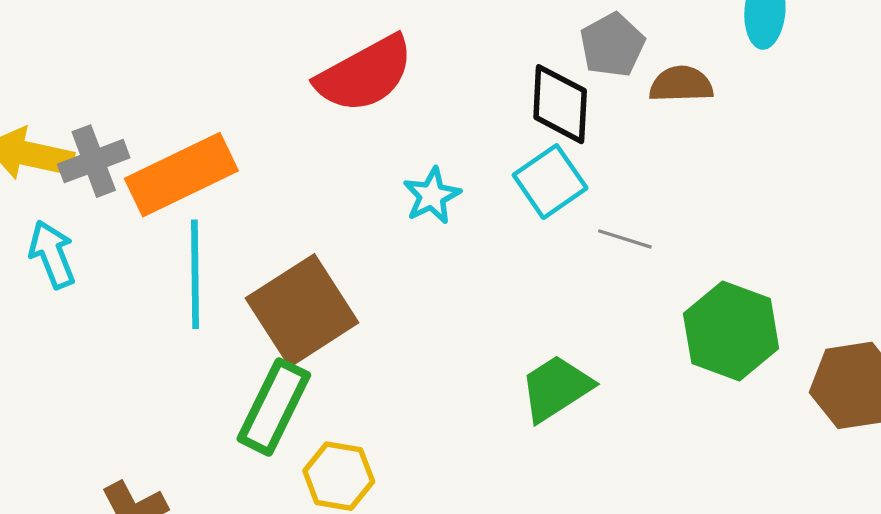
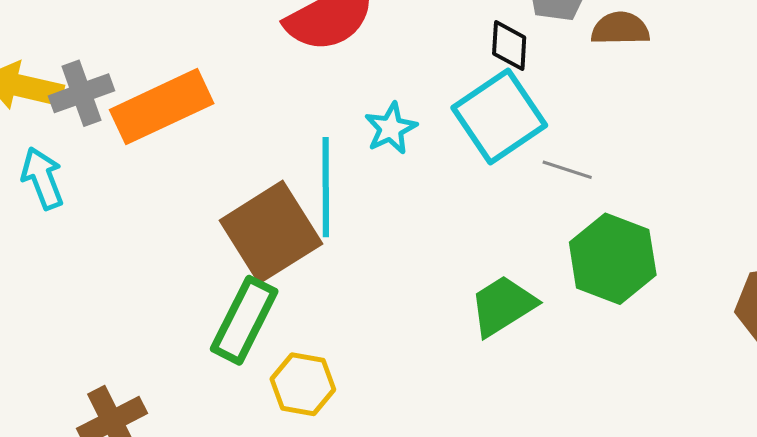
black diamond: (560, 104) -> (509, 46), size x0.7
cyan square: (550, 182) -> (499, 116), size x1.4
cyan line: (195, 274) -> (326, 187), moved
green hexagon: (731, 331) -> (613, 259), moved

